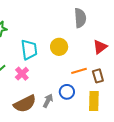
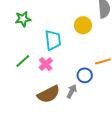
yellow circle: (59, 47) -> (83, 25), moved
blue circle: (67, 92) -> (85, 75), moved

